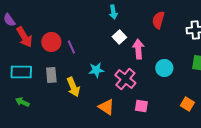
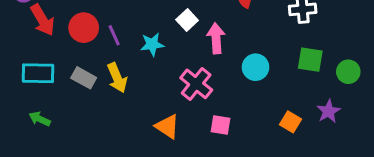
cyan star: (96, 70) -> (152, 44), moved
gray rectangle: (51, 75) -> (84, 78), turned -56
yellow arrow: (73, 87) -> (117, 78), moved

